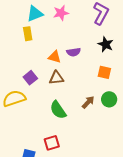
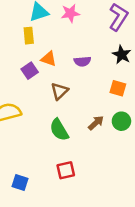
orange triangle: (55, 57) -> (49, 59), moved
purple square: (30, 78) -> (30, 71), moved
brown triangle: (56, 78) -> (60, 91), turned -42
red square: (52, 143) -> (66, 170), moved

